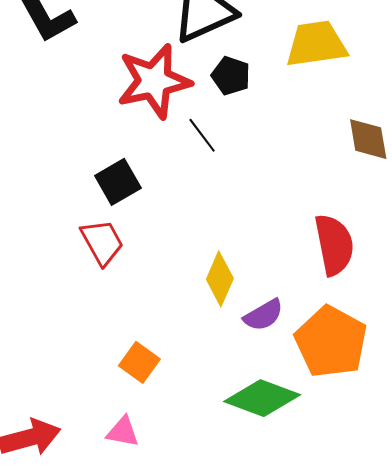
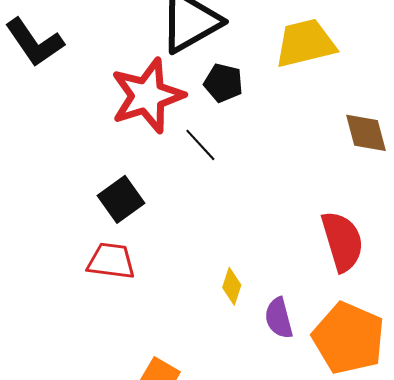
red trapezoid: (102, 242) -> (111, 261), turned -48
yellow diamond: (220, 279) -> (232, 286), size x0.7
purple semicircle: (264, 315) -> (279, 318), turned 111

